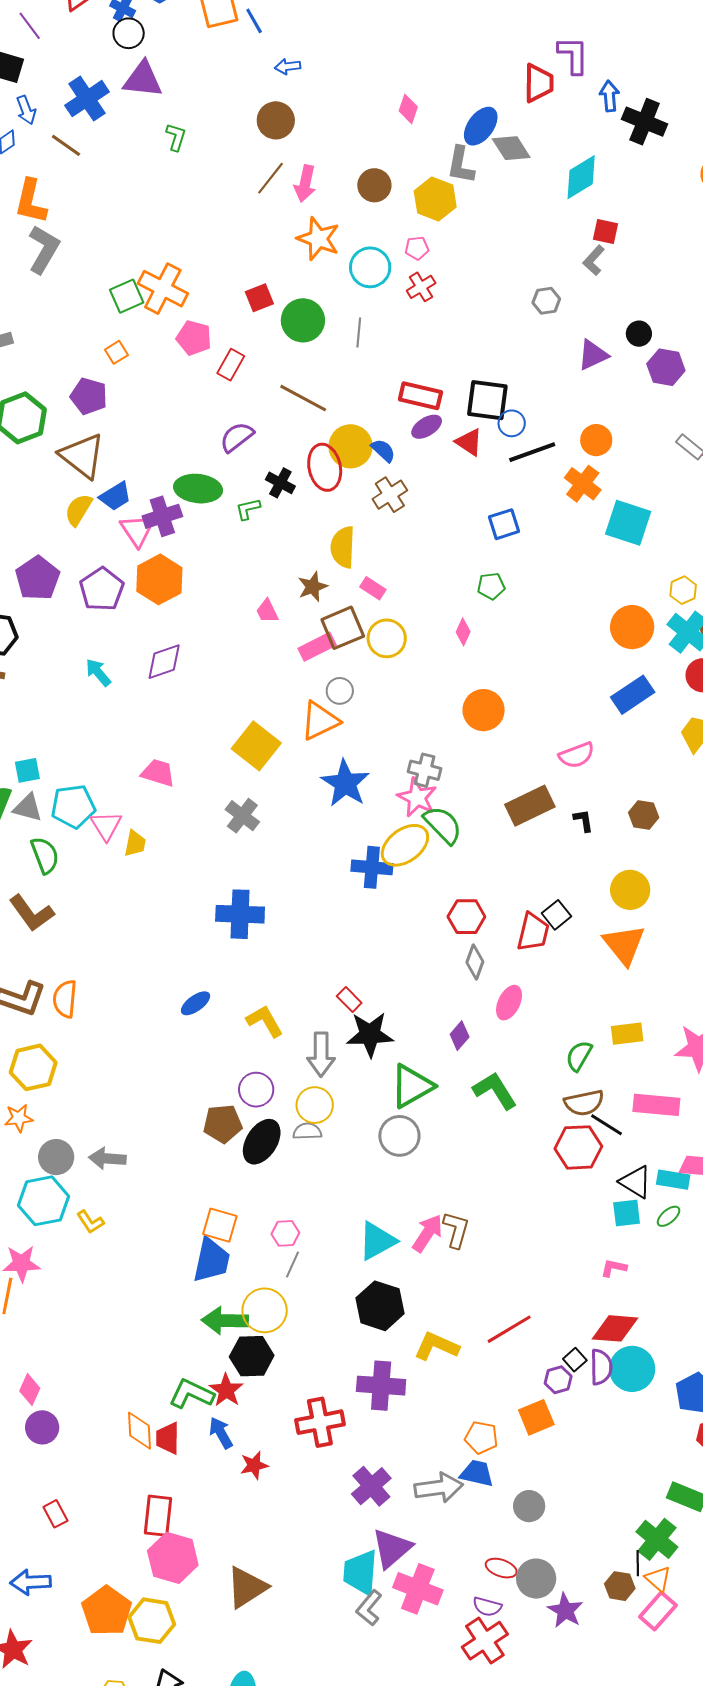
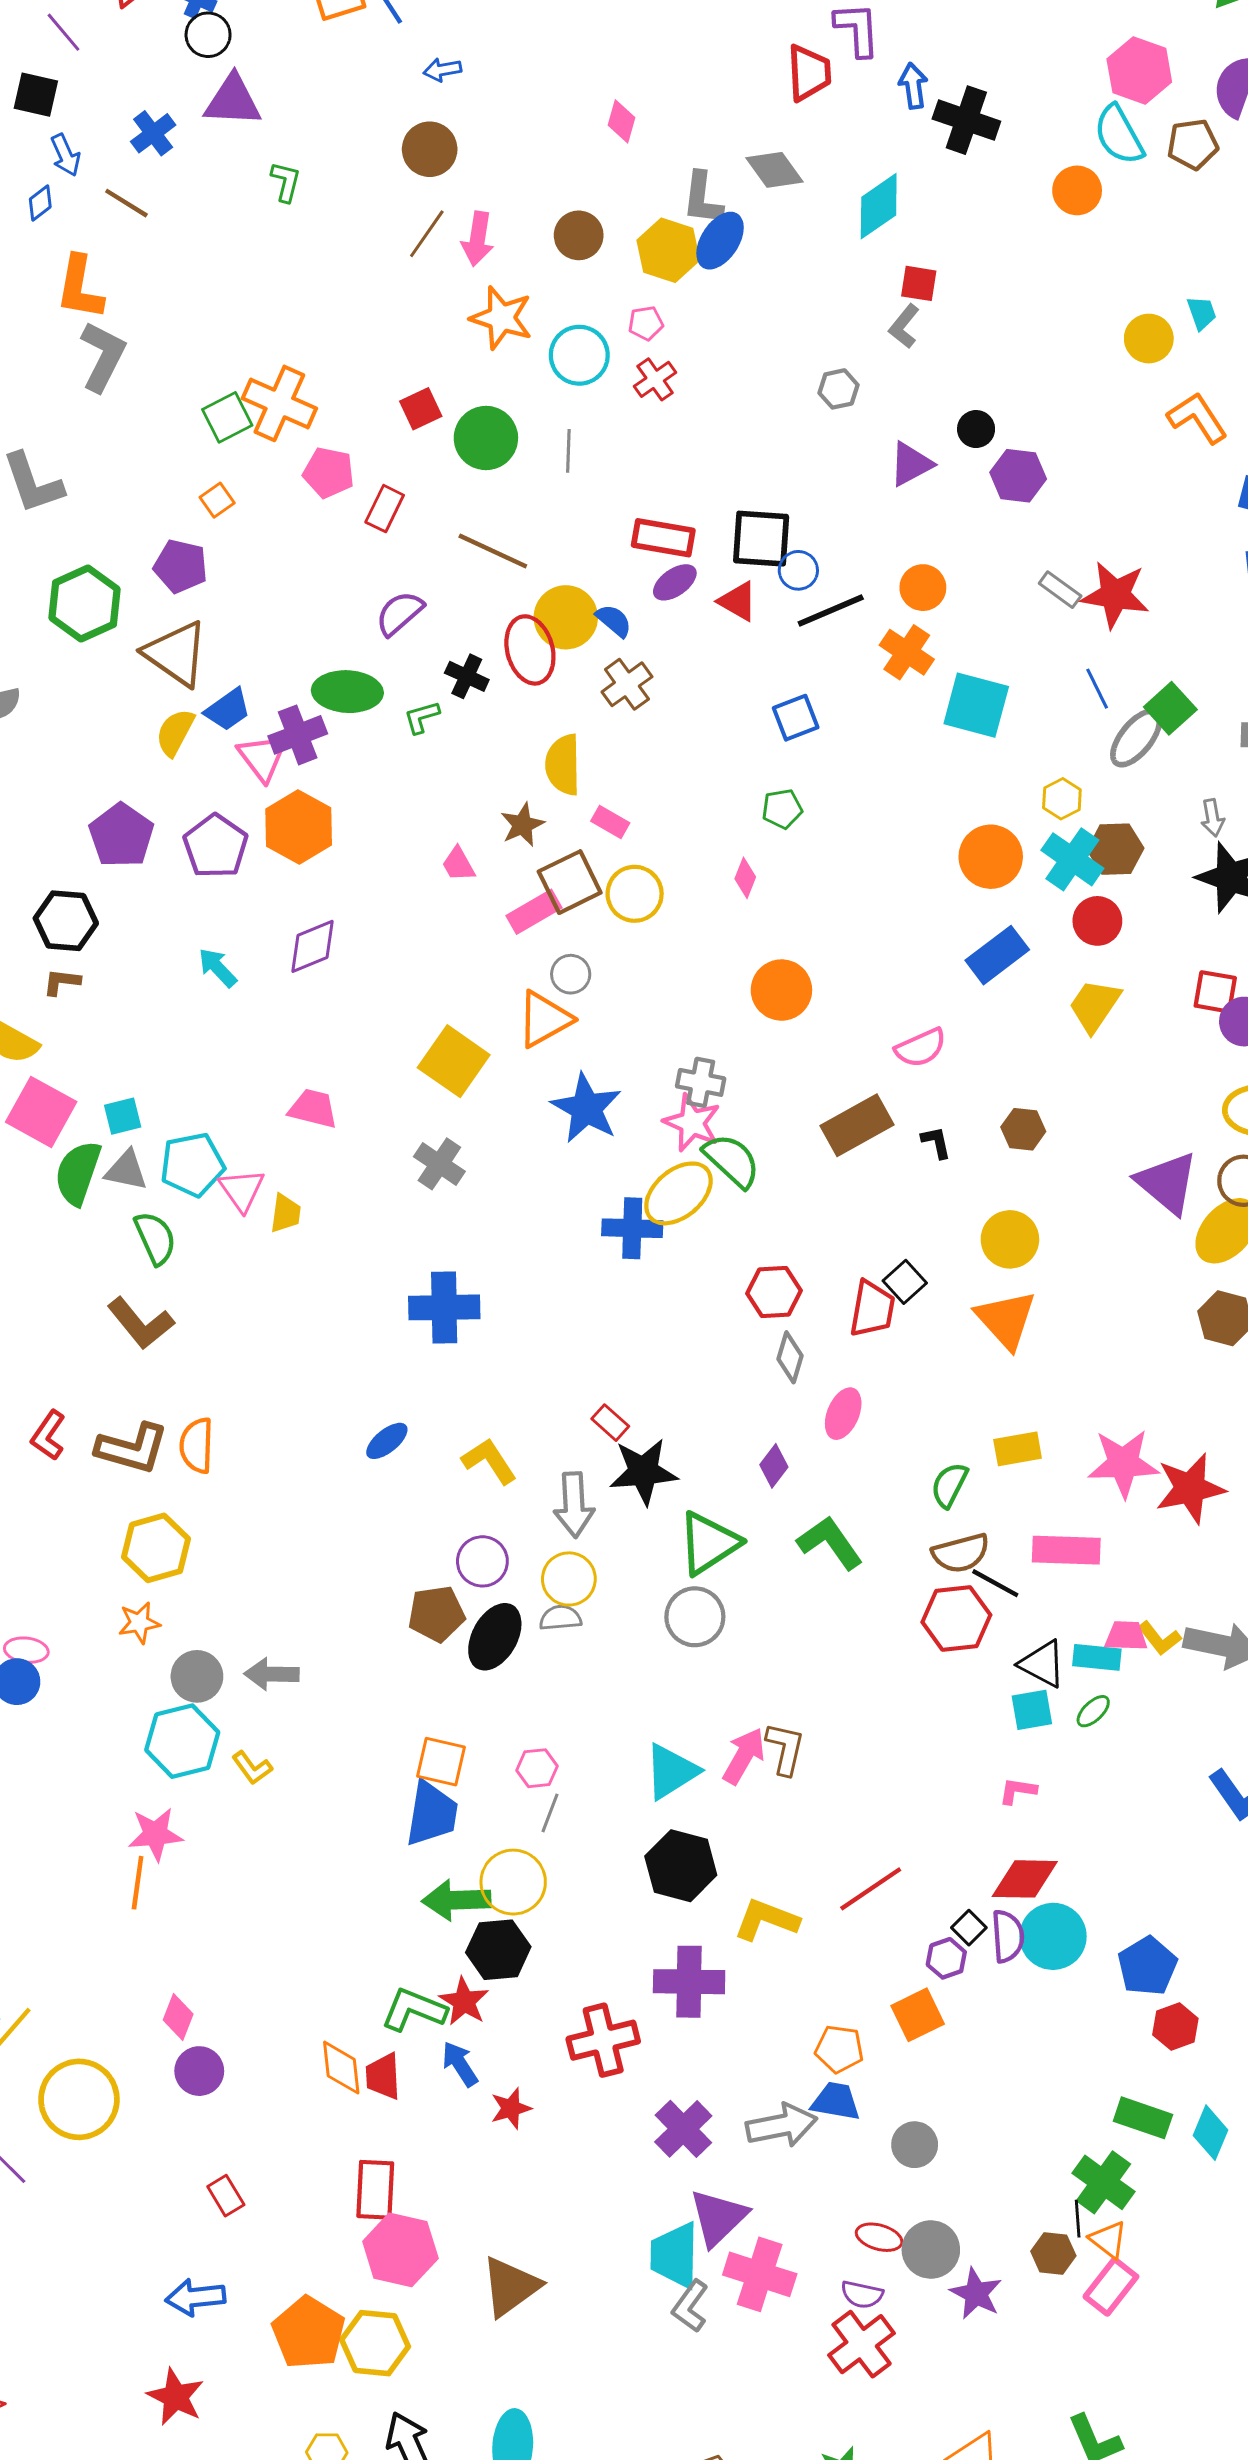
blue cross: (87, 99) -> (153, 133), size x0.7
blue ellipse: (481, 126) -> (720, 241), moved

